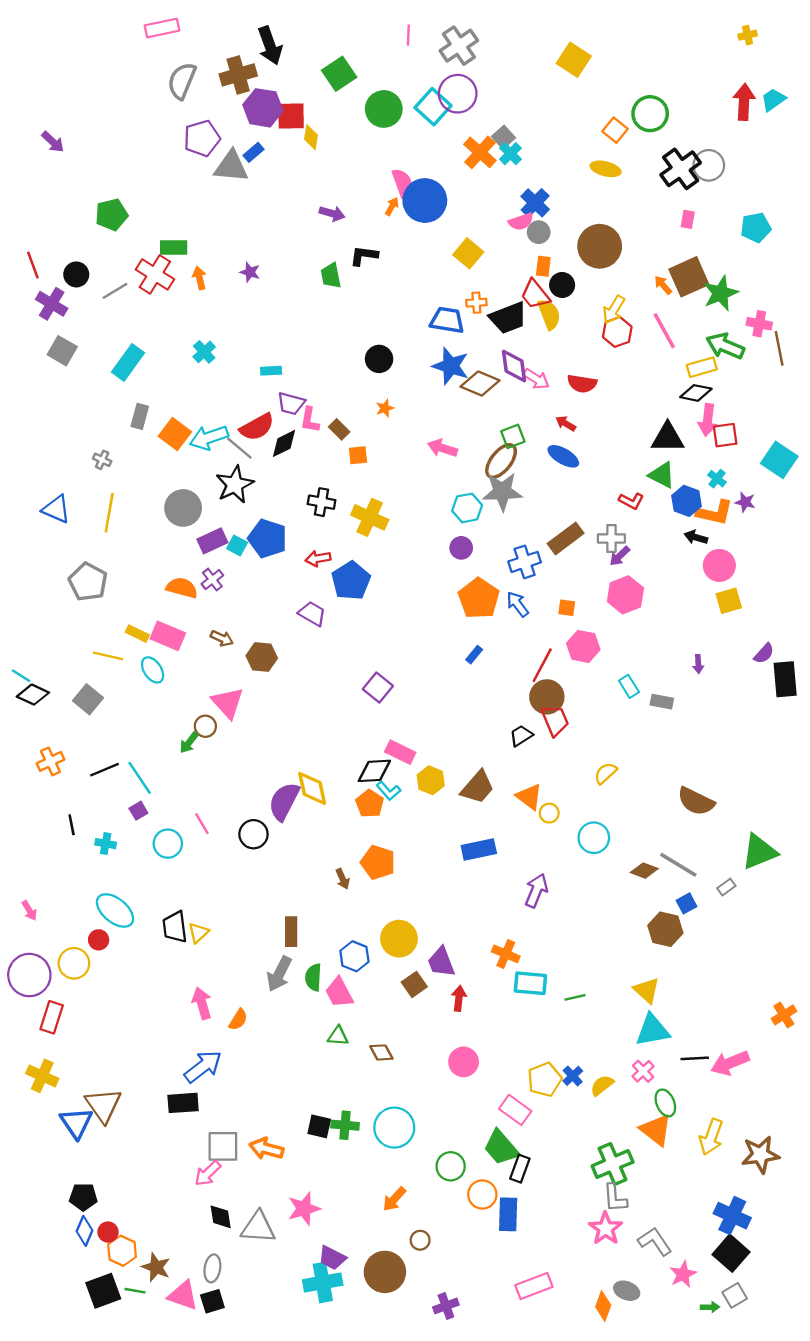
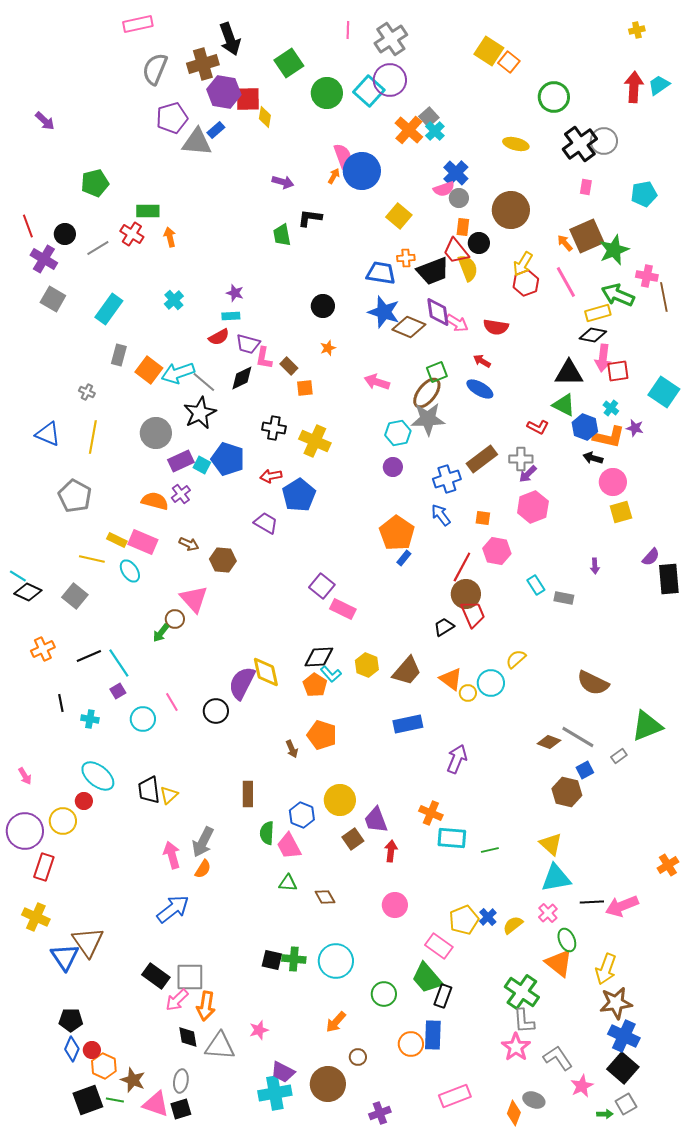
orange square: (615, 130) -> (509, 62), moved
purple star: (250, 272) -> (235, 293), moved
red cross: (155, 274) -> (132, 234), size x0.7
red semicircle: (257, 427) -> (219, 337), moved, size x0.7
orange pentagon: (479, 598) -> (397, 533), moved
pink rectangle: (400, 752) -> (343, 609), moved
cyan circle: (594, 838) -> (491, 683), moved
gray arrow: (279, 974) -> (203, 842), moved
black rectangle: (183, 1103) -> (156, 976), moved, turned 40
orange arrow: (266, 1149) -> (206, 1006), moved, turned -96
brown star: (760, 1155) -> (616, 1003), moved
green cross: (613, 1164) -> (522, 992), turned -32
orange circle: (482, 1194) -> (411, 1044), moved
pink star: (304, 1209) -> (259, 1030), size x0.7

